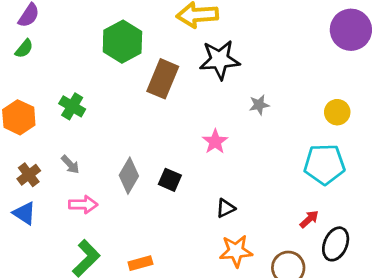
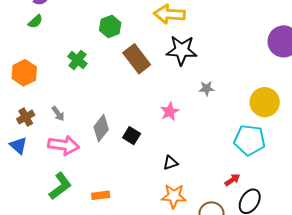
green hexagon: (122, 42) -> (110, 27), size x0.7
brown rectangle: (163, 79) -> (137, 59), turned -68
green cross: (72, 106) -> (77, 60), moved
yellow circle: (337, 112) -> (265, 102), size x1.5
pink arrow: (83, 205) -> (64, 145), size x1.4

